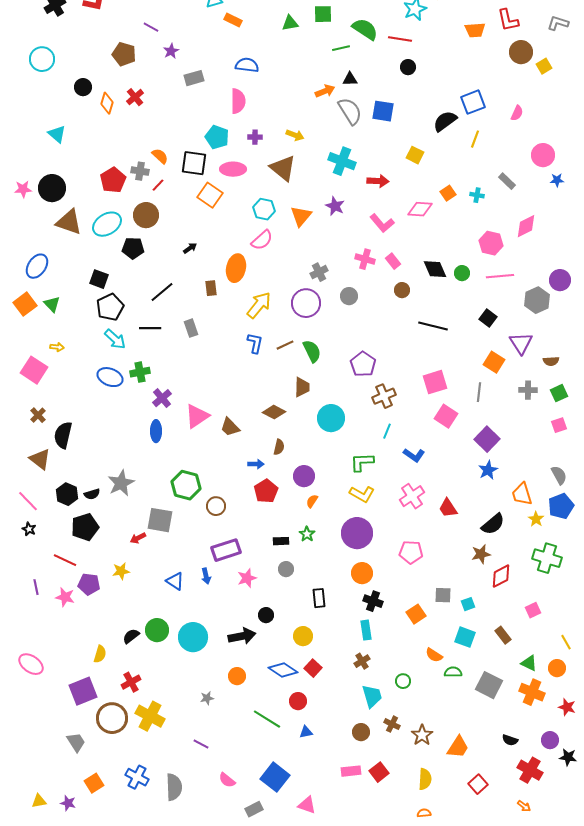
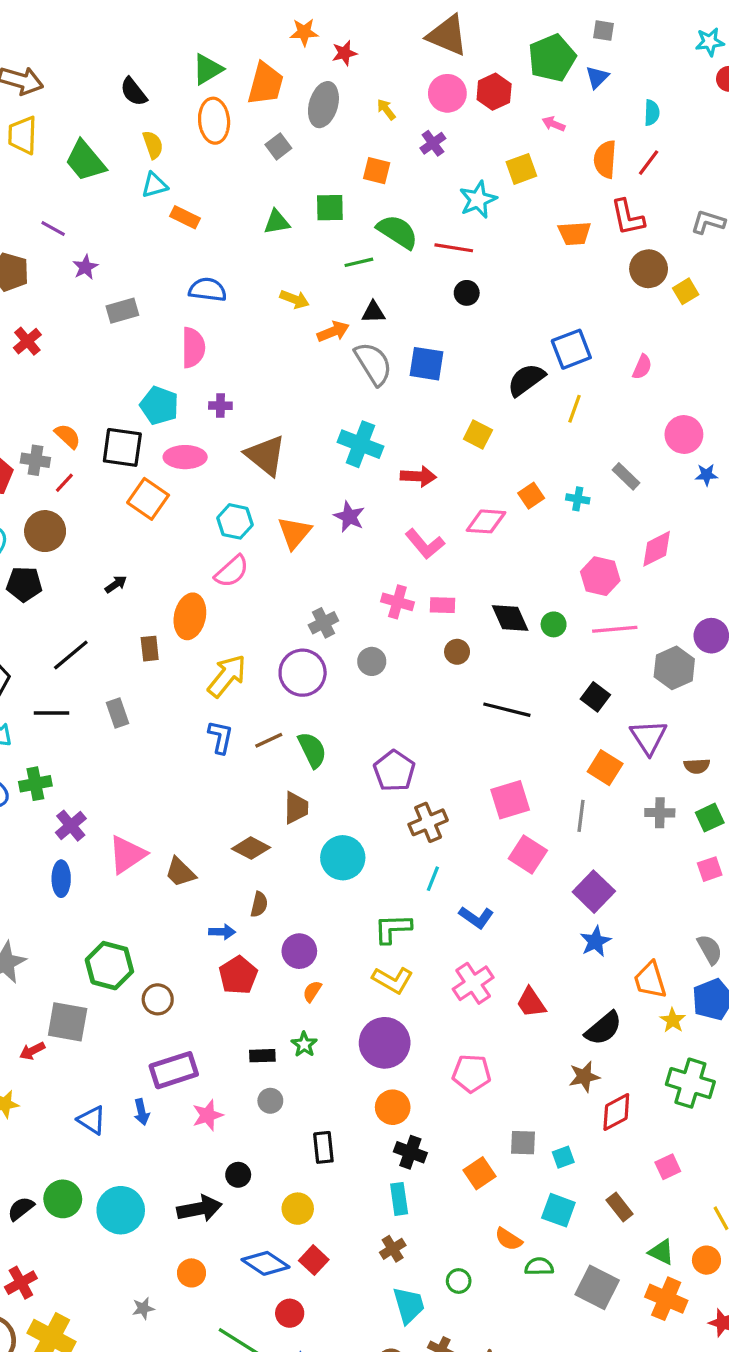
yellow arrow: (295, 135) -> (294, 299), moved
pink rectangle: (393, 261) -> (443, 605), turned -49

